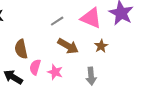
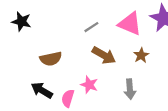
brown semicircle: (21, 49) -> (51, 59), turned -90
pink semicircle: (35, 67) -> (68, 98), moved

